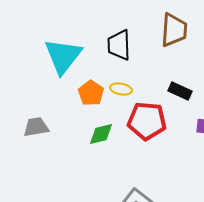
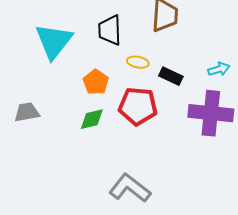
yellow ellipse: (121, 89) -> (138, 62), moved
orange pentagon: (91, 93) -> (96, 82), moved

